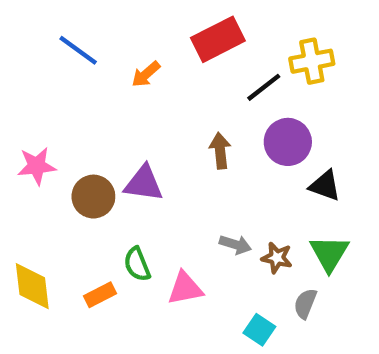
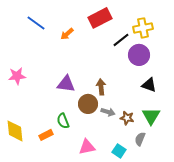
purple circle: (288, 142) -> (139, 55), moved
brown arrow: (220, 151) -> (101, 87), moved
brown circle: (93, 197) -> (88, 104), moved
pink triangle: (185, 288) -> (87, 147), moved

